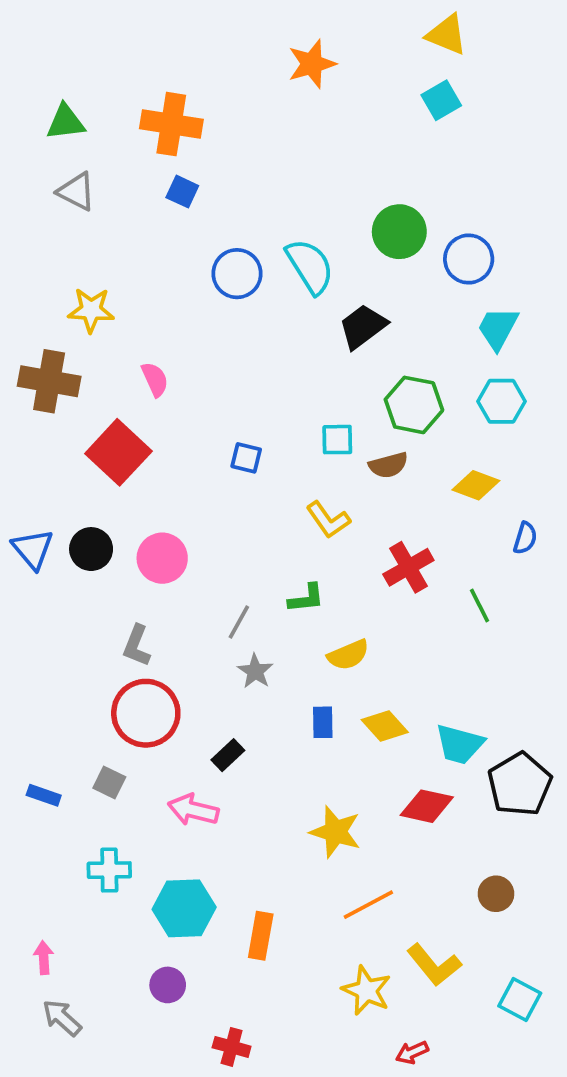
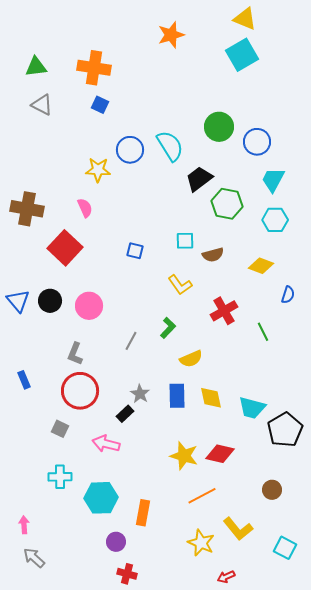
cyan square: (441, 100) -> (242, 55), size x1.5
yellow star: (91, 310) -> (98, 170), moved
green hexagon: (414, 405) -> (227, 204), moved
green L-shape: (306, 598) -> (168, 328), turned -40
gray star: (255, 671) -> (140, 394), moved
blue rectangle: (323, 722) -> (177, 396), size x1.4
yellow diamond: (385, 726) -> (211, 398), turned 30
blue rectangle: (44, 795) -> (24, 380), moved, turned 48
red diamond: (427, 806) -> (220, 454), moved
purple circle: (168, 985) -> (116, 542), moved

